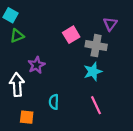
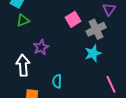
gray cross: (96, 46) -> (96, 29), turned -36
pink line: (96, 105) -> (111, 84), moved

